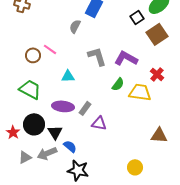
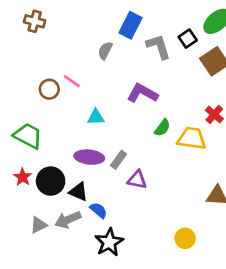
gray L-shape: (97, 56) -> (158, 47), moved
purple L-shape: (126, 58) -> (142, 93), moved
green trapezoid: (30, 89) -> (28, 136), moved
red star: (13, 132) -> (23, 177), moved
black triangle: (55, 132) -> (79, 192), turned -35
black star: (78, 170) -> (109, 242), turned 30

